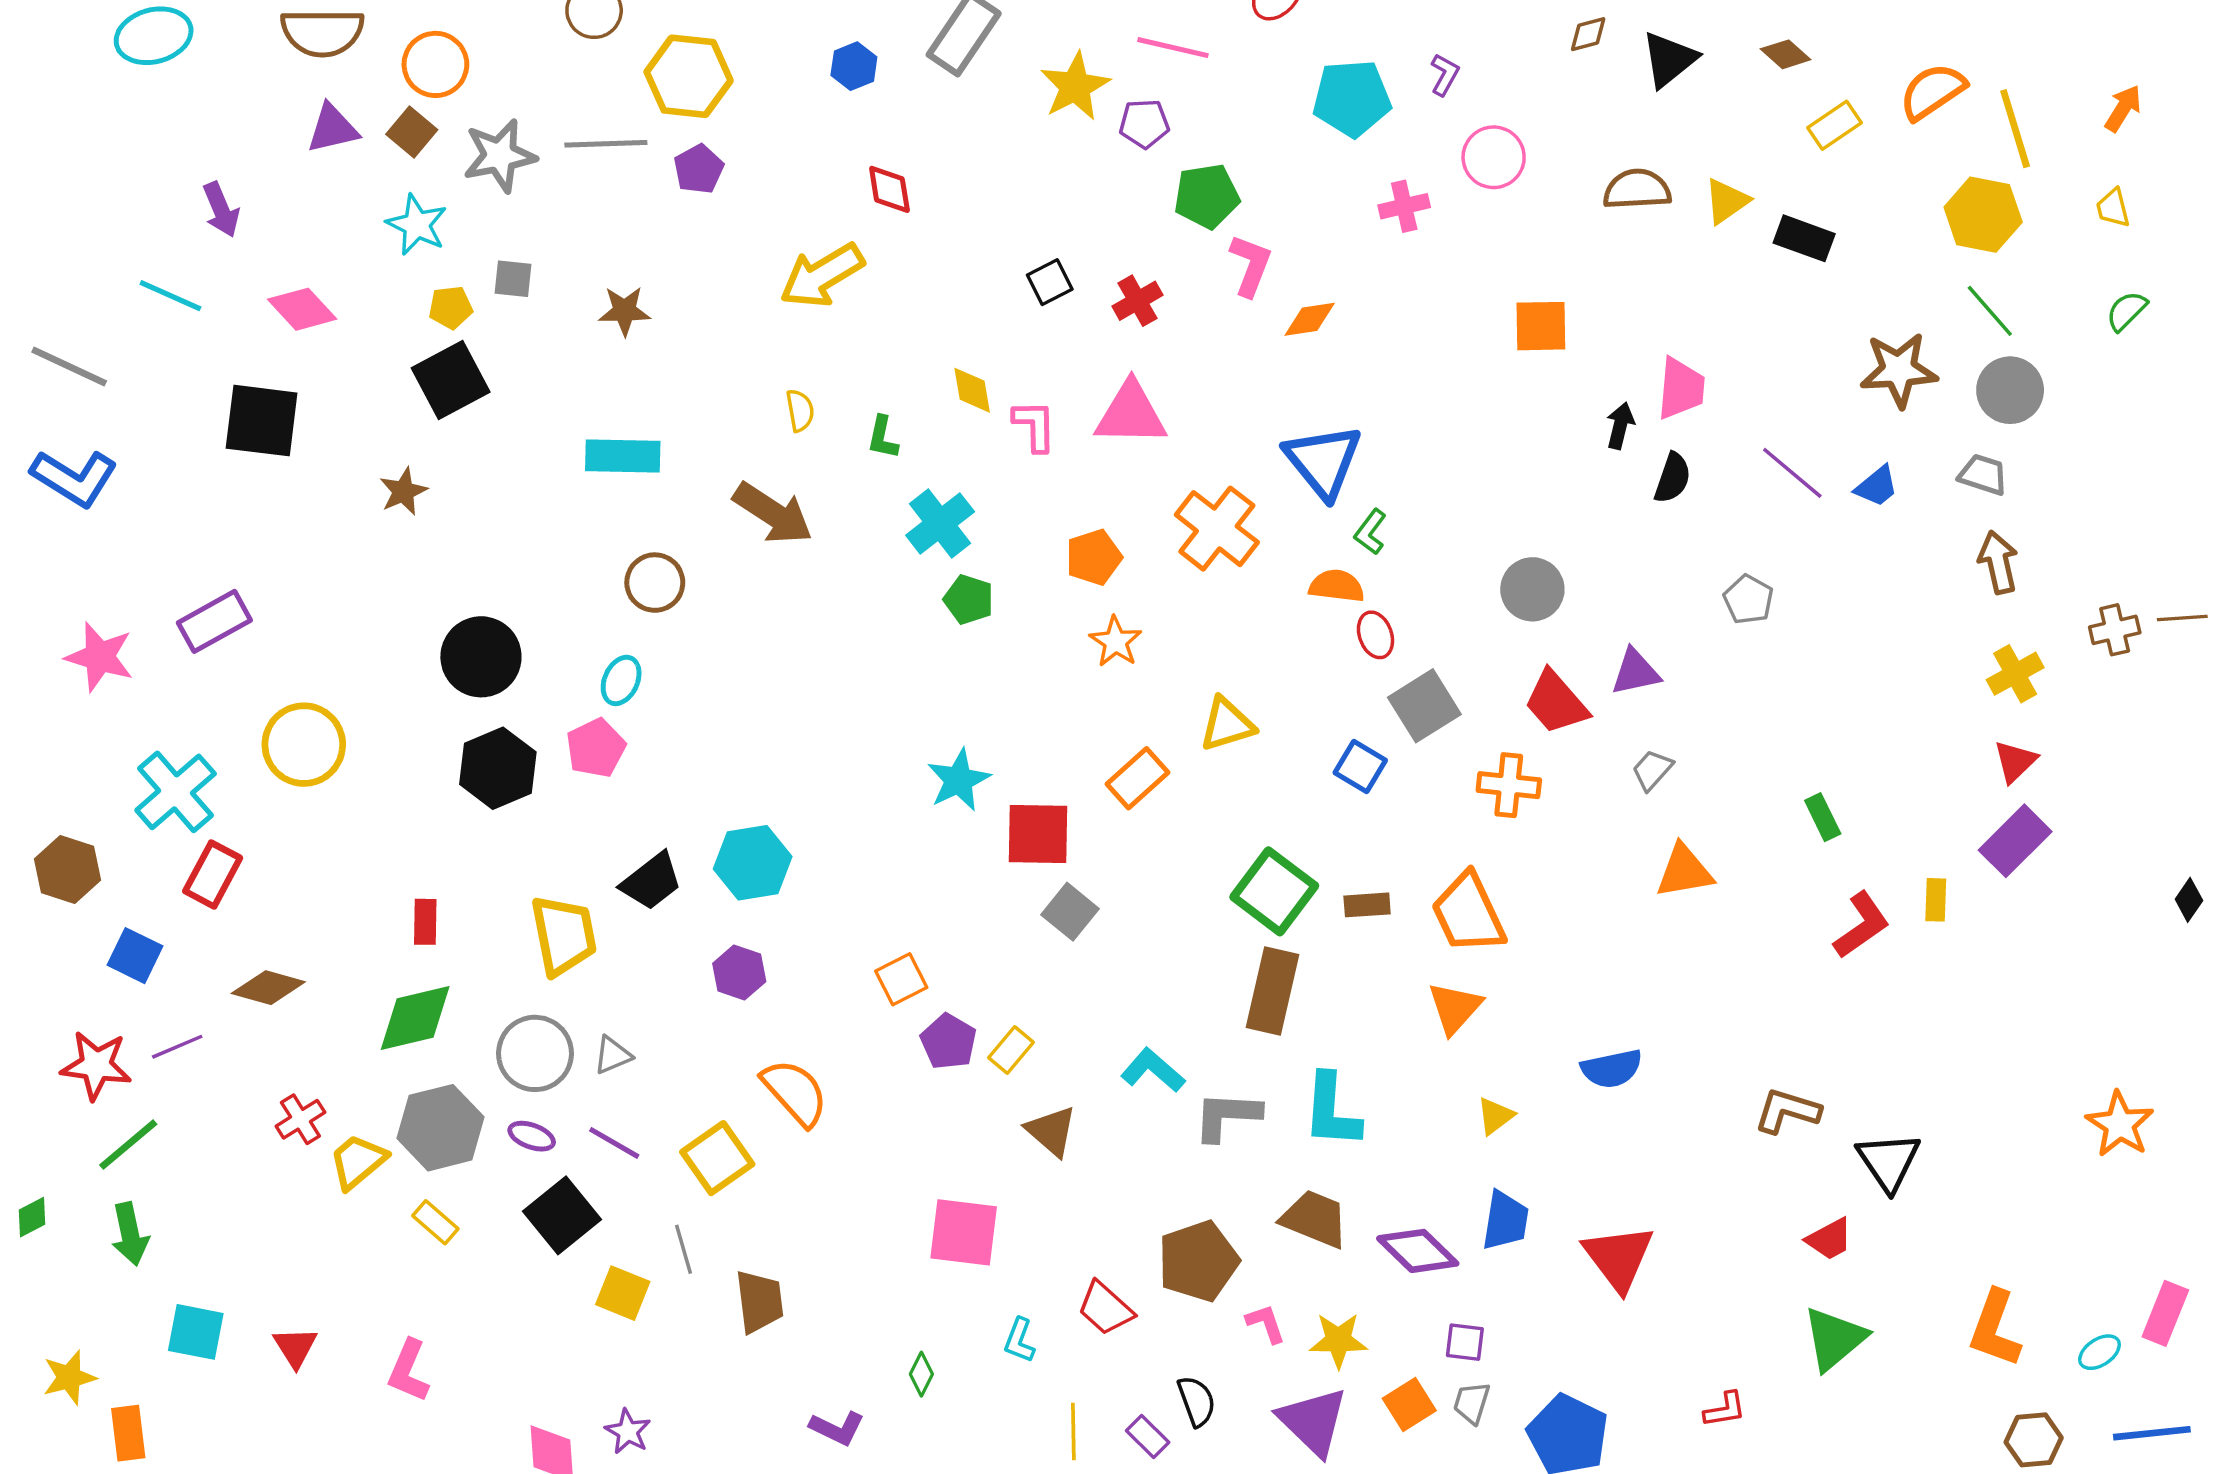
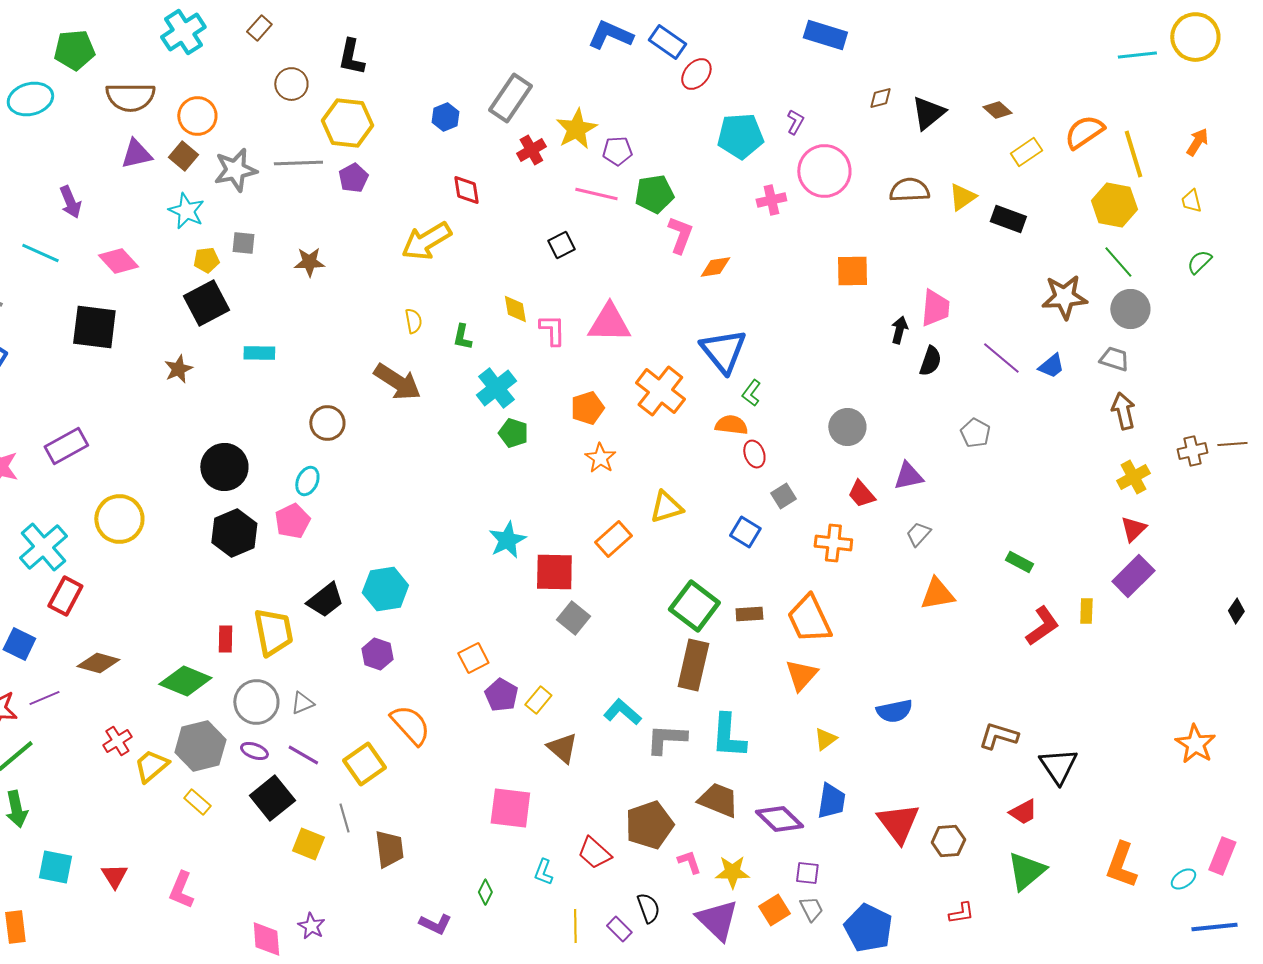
pink line: (1173, 48) -> (596, 194), moved
pink circle: (1494, 157) -> (824, 171), size x1.4
red cross: (1138, 301) -> (531, 150), moved
cyan rectangle: (623, 456) -> (259, 353), moved, size x0.7
red trapezoid: (1556, 702) -> (861, 494), size x0.7
gray square: (1424, 706) -> (783, 496), size x0.6
green rectangle: (1823, 817) -> (1019, 562), turned -36
red rectangle: (425, 922) -> (225, 639), moved
green diamond: (415, 1018) -> (185, 681), turned 36
gray trapezoid: (1472, 1403) -> (811, 909), turned 136
brown hexagon: (2034, 1440) -> (948, 841), moved

